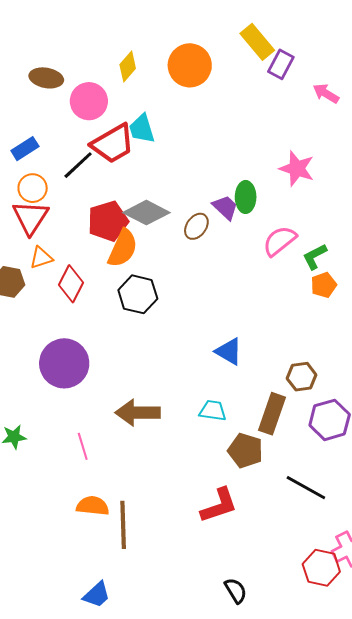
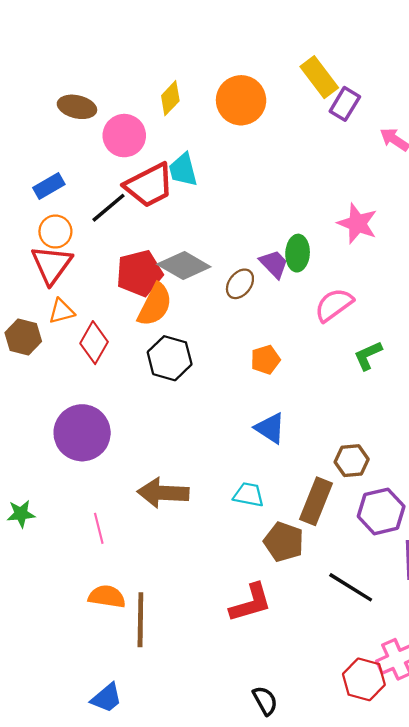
green L-shape: (315, 257) -> (368, 355), moved
orange pentagon: (324, 285) -> (265, 360), moved

